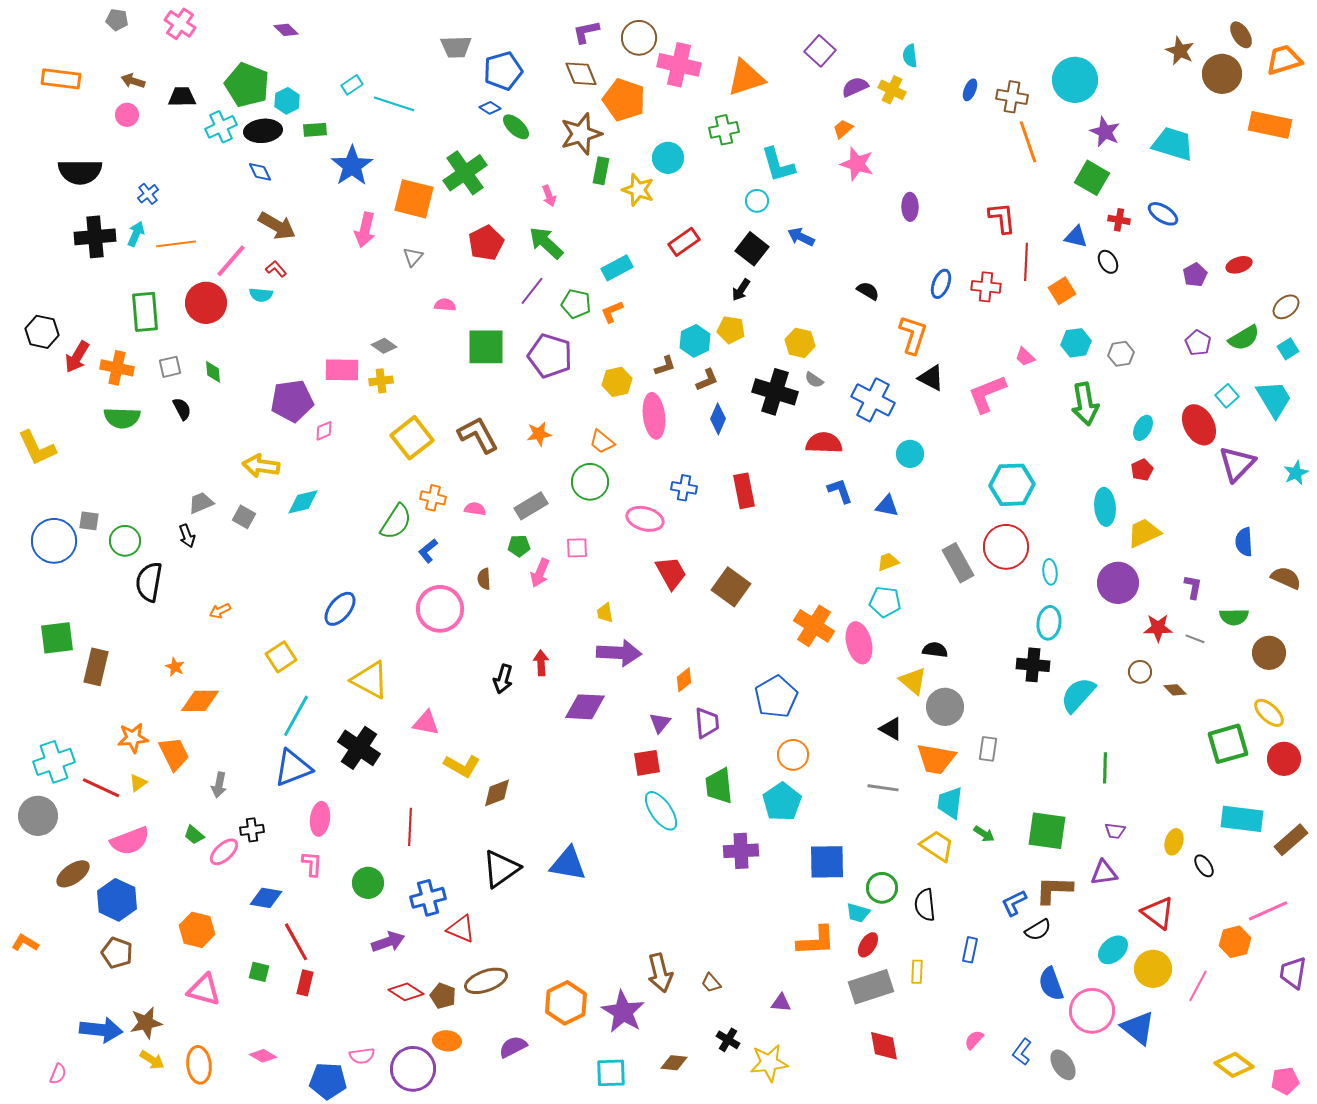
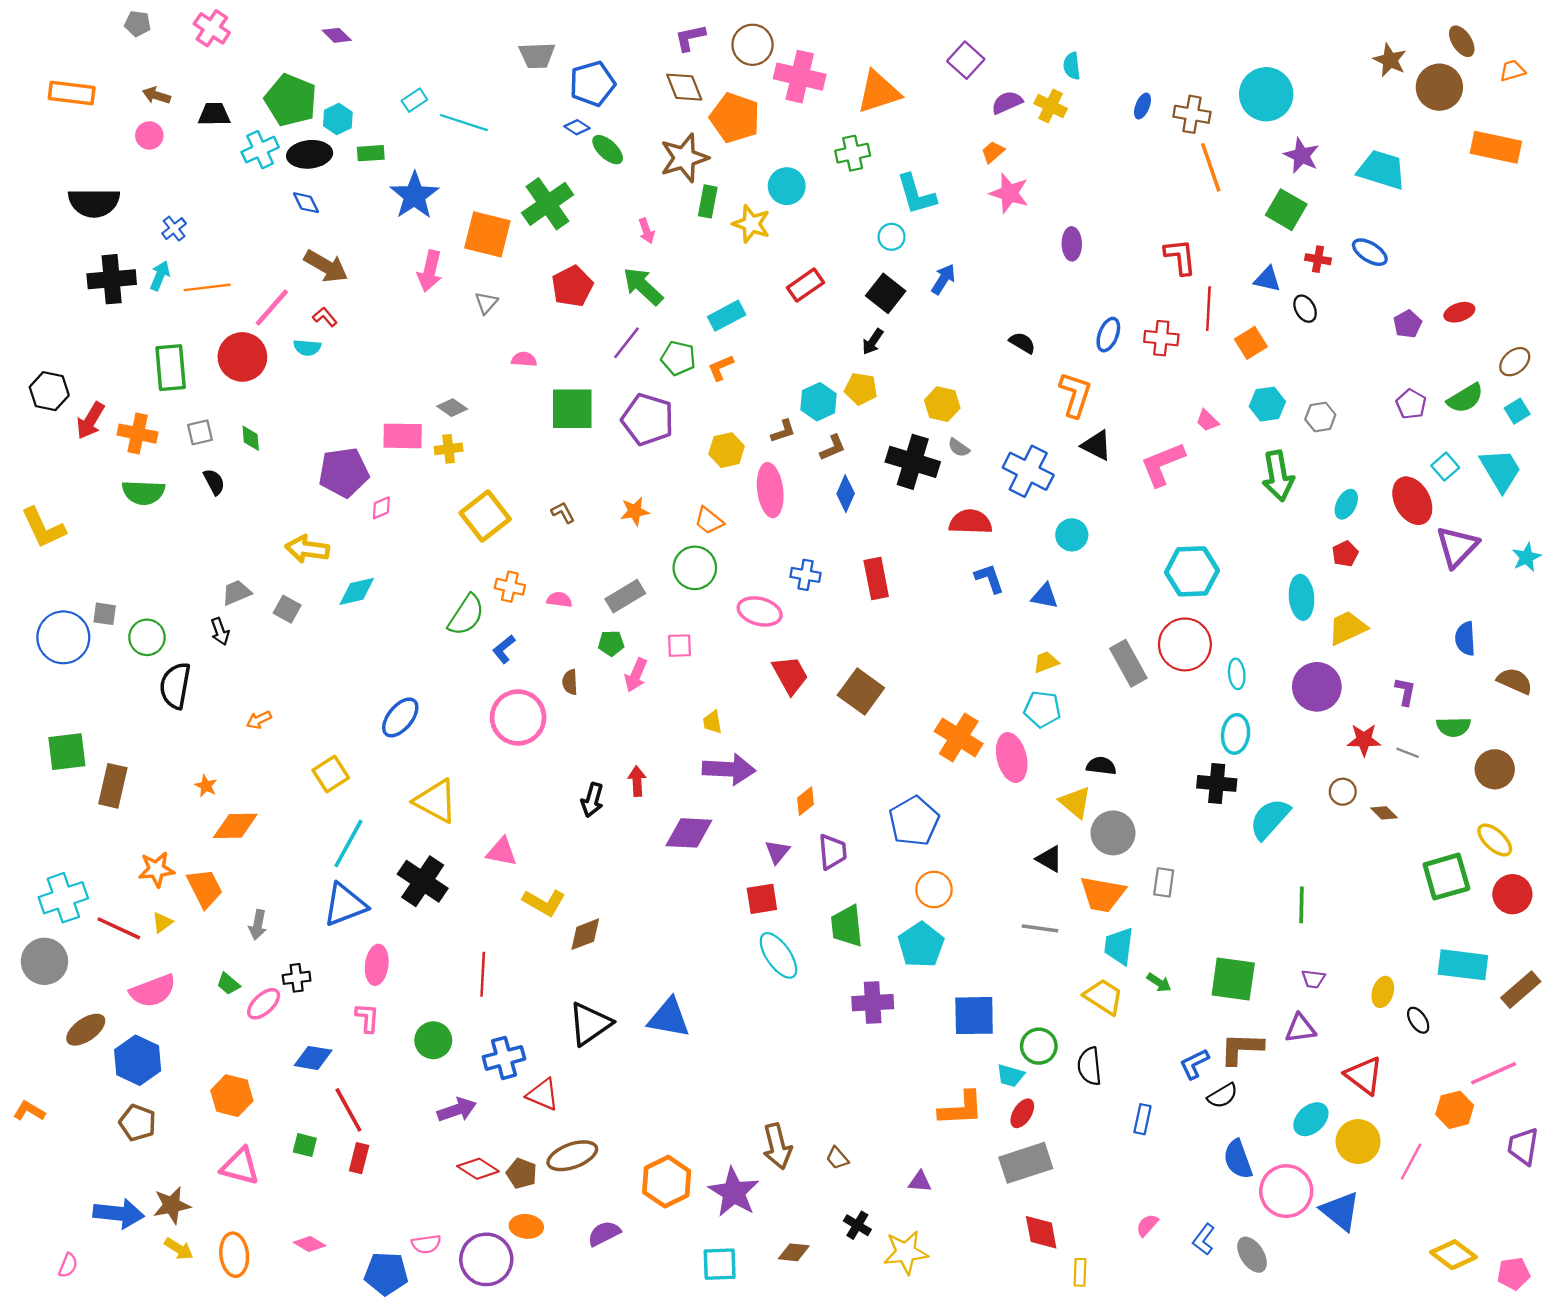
orange trapezoid: (1284, 60) -> (1512, 71), size x0.6
blue arrow: (801, 237) -> (943, 279), turned 96
brown L-shape: (478, 435) -> (563, 512), size x0.5
yellow rectangle: (917, 972) -> (1080, 1272), moved

